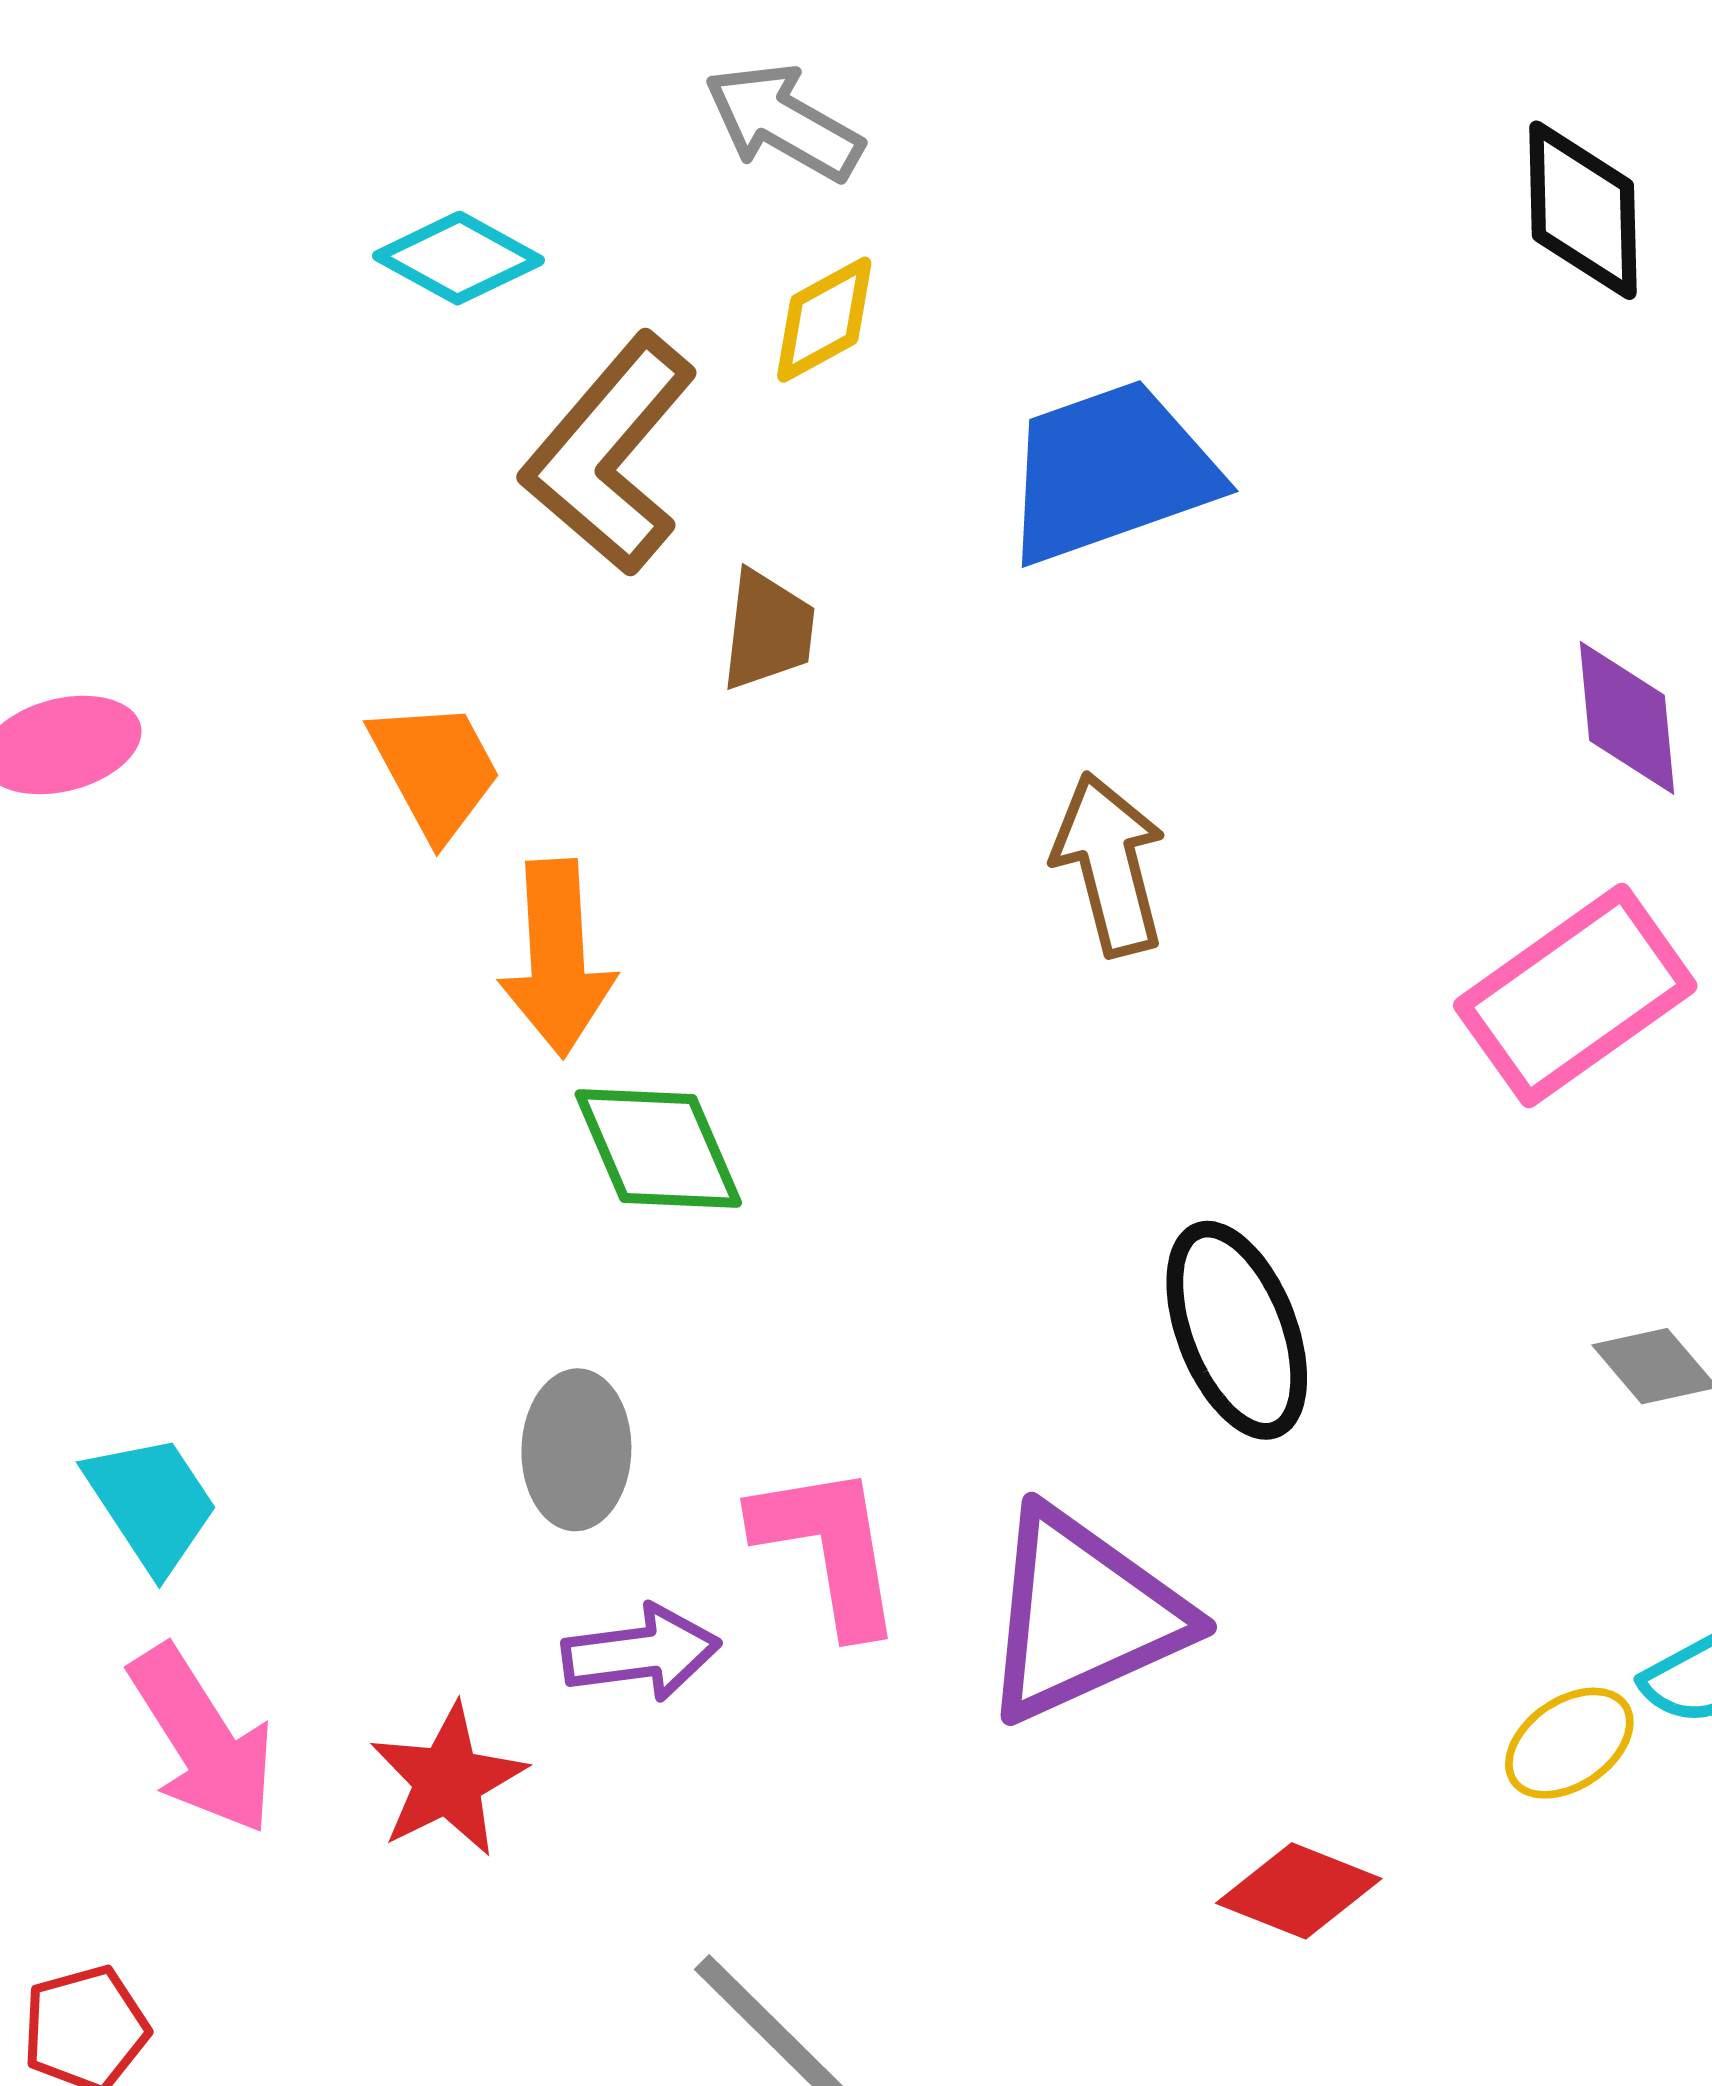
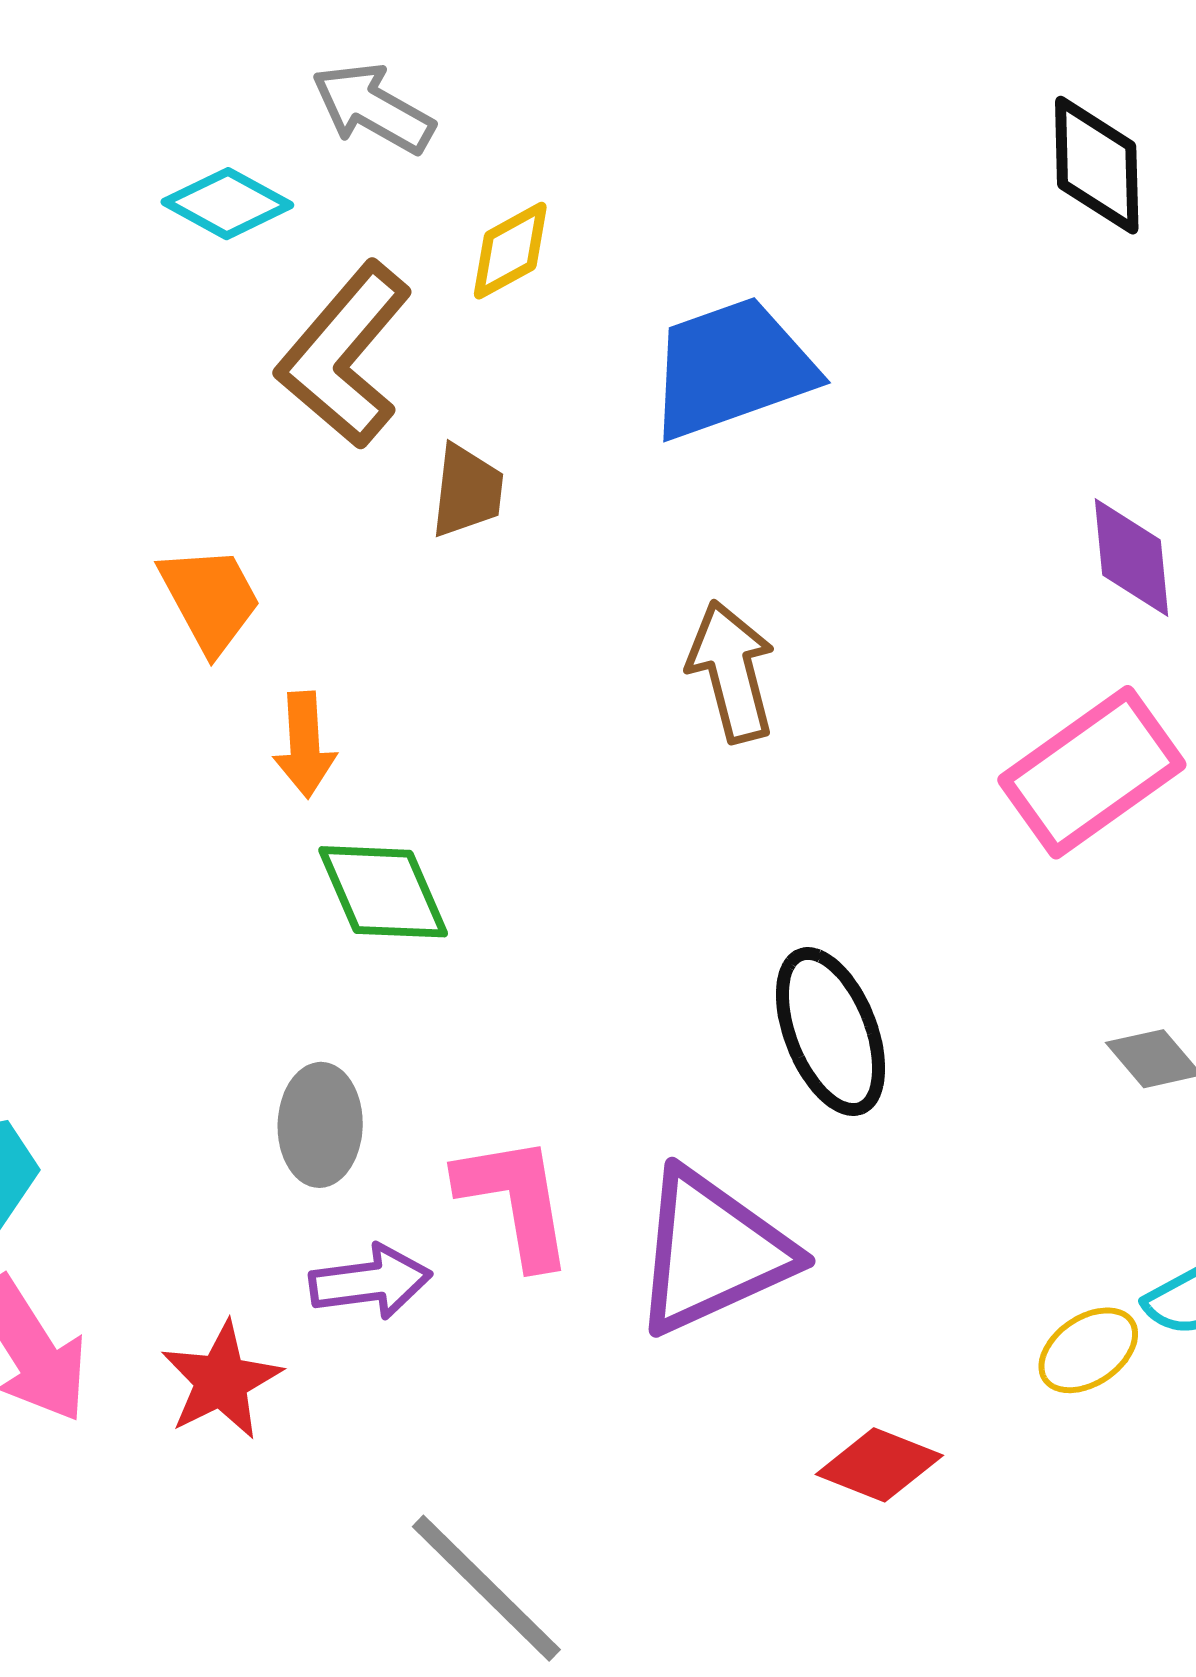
gray arrow: (783, 122) -> (373, 108), moved
orange arrow: (557, 958) -> (305, 745), size x0.7

